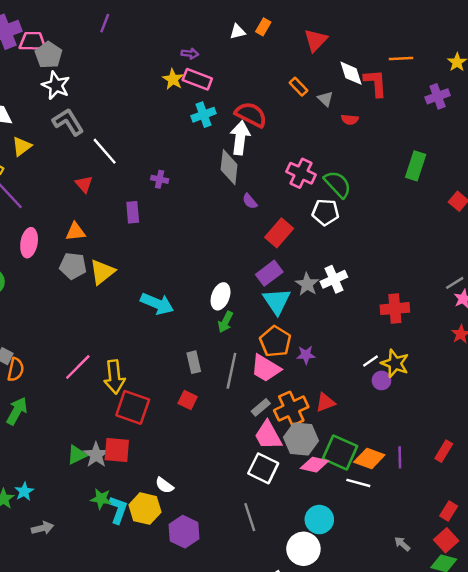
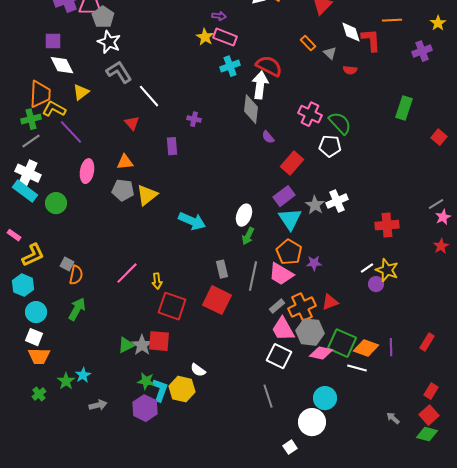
yellow arrow: (114, 377) -> (157, 281), size x0.6
red square: (188, 400) -> (217, 300), size x1.8
purple hexagon: (184, 532) -> (145, 408), moved

